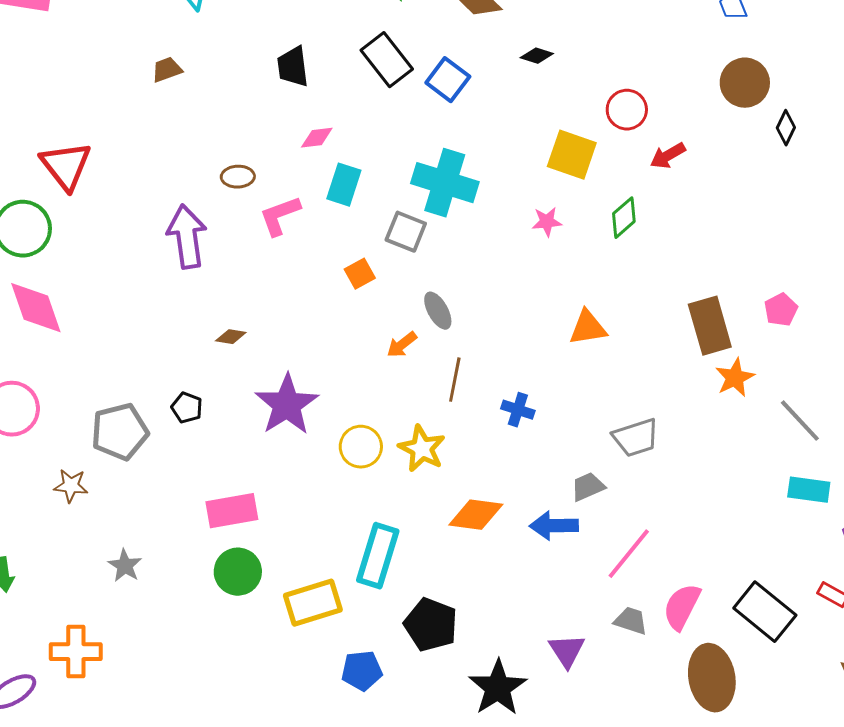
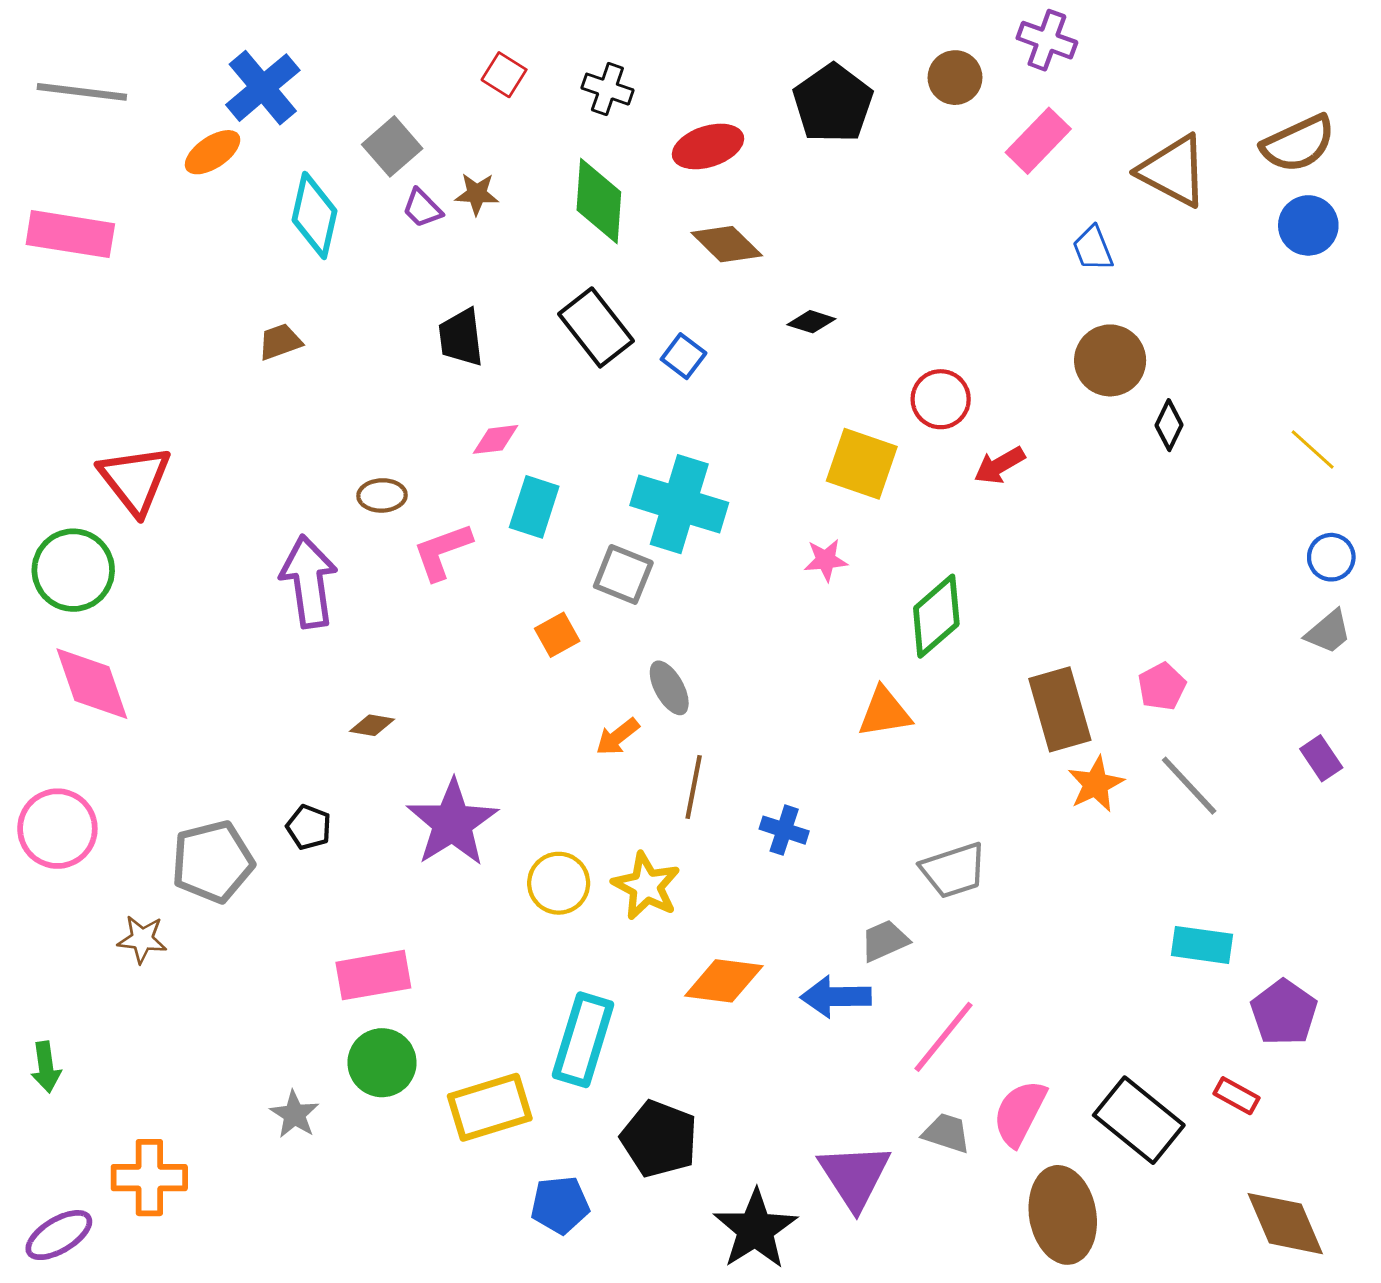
blue square: (448, 80) -> (684, 356), size x0.7
green diamond: (624, 218) -> (936, 616), moved, size x1.4
gray line: (800, 421) -> (1189, 786), moved
gray star: (125, 566) -> (294, 1114), moved
purple triangle: (567, 651) -> (854, 1176), size x1.4

